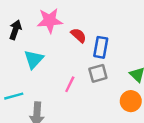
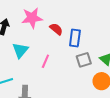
gray square: (98, 73) -> (84, 60), moved
pink line: (70, 84) -> (45, 61), moved

